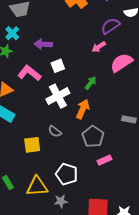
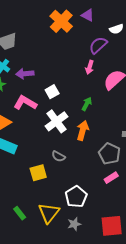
purple arrow: (43, 44) -> (25, 74), moved
pink arrow: (99, 47) -> (90, 67), turned -32
gray pentagon: (93, 137) -> (109, 154), moved
white pentagon: (67, 174) -> (76, 197), turned 30
yellow triangle: (37, 186) -> (49, 213), turned -40

